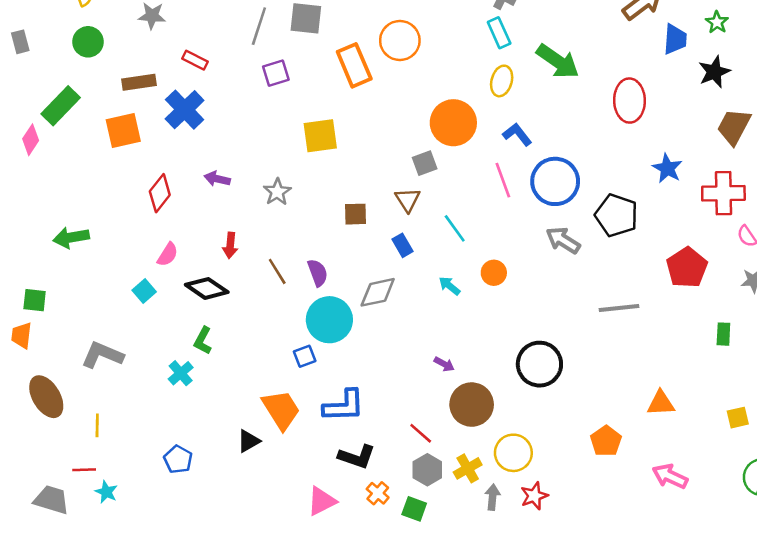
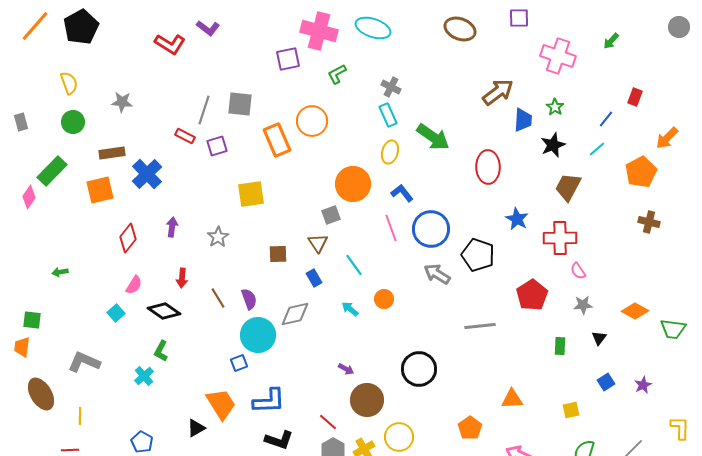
red rectangle: (195, 60) -> (185, 136), moved
purple arrow: (217, 179) -> (172, 227), turned 84
green arrow: (71, 238) -> (60, 272), size x0.6

